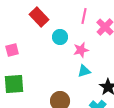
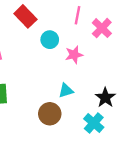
cyan triangle: (84, 71) -> (66, 91), moved

